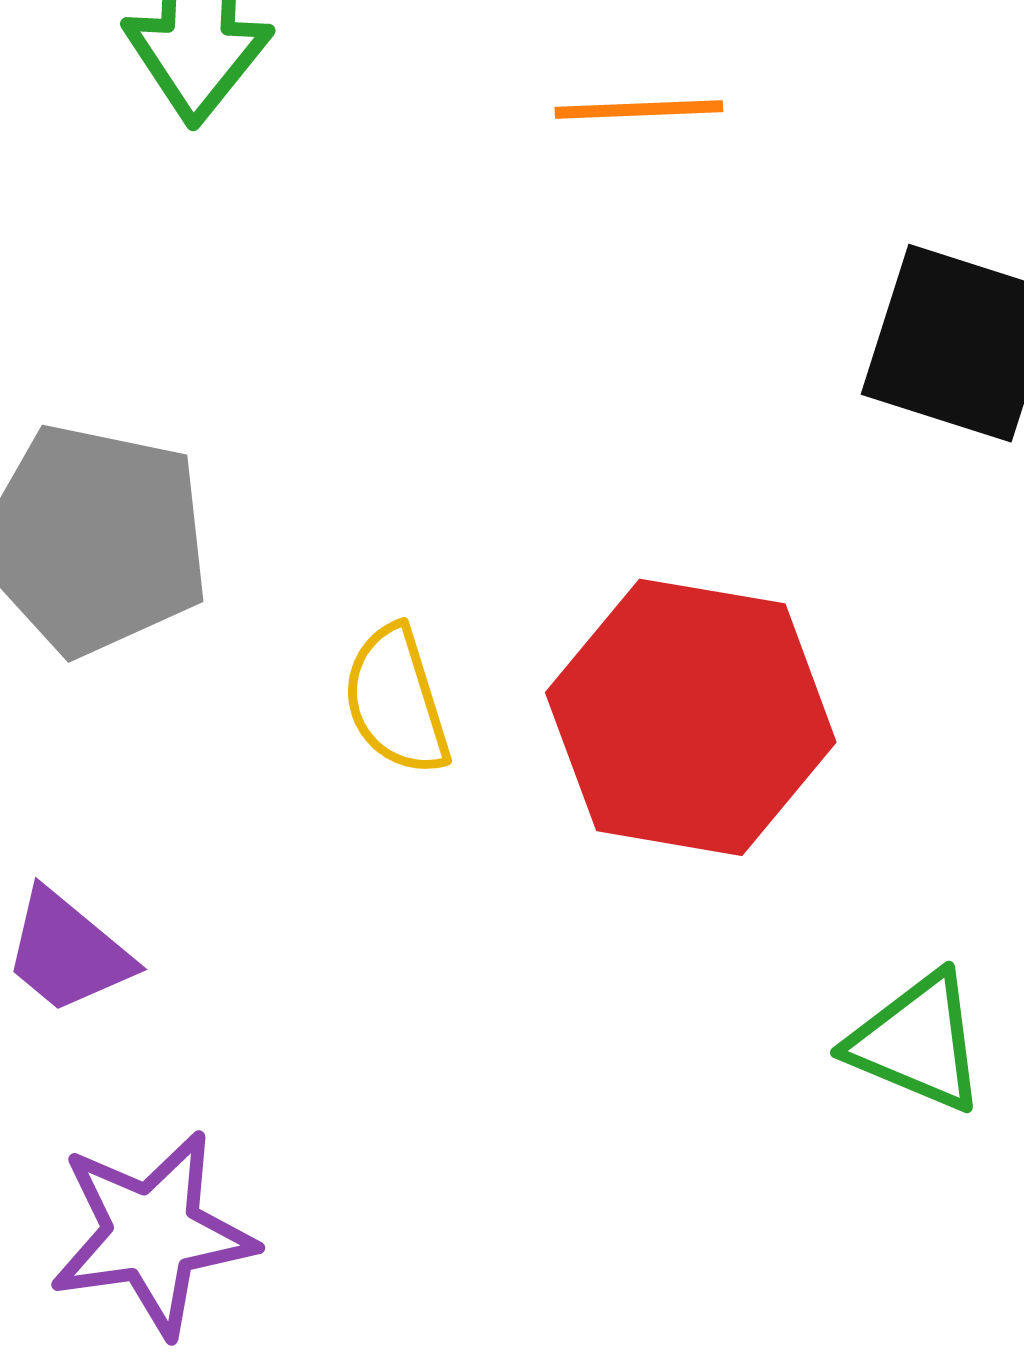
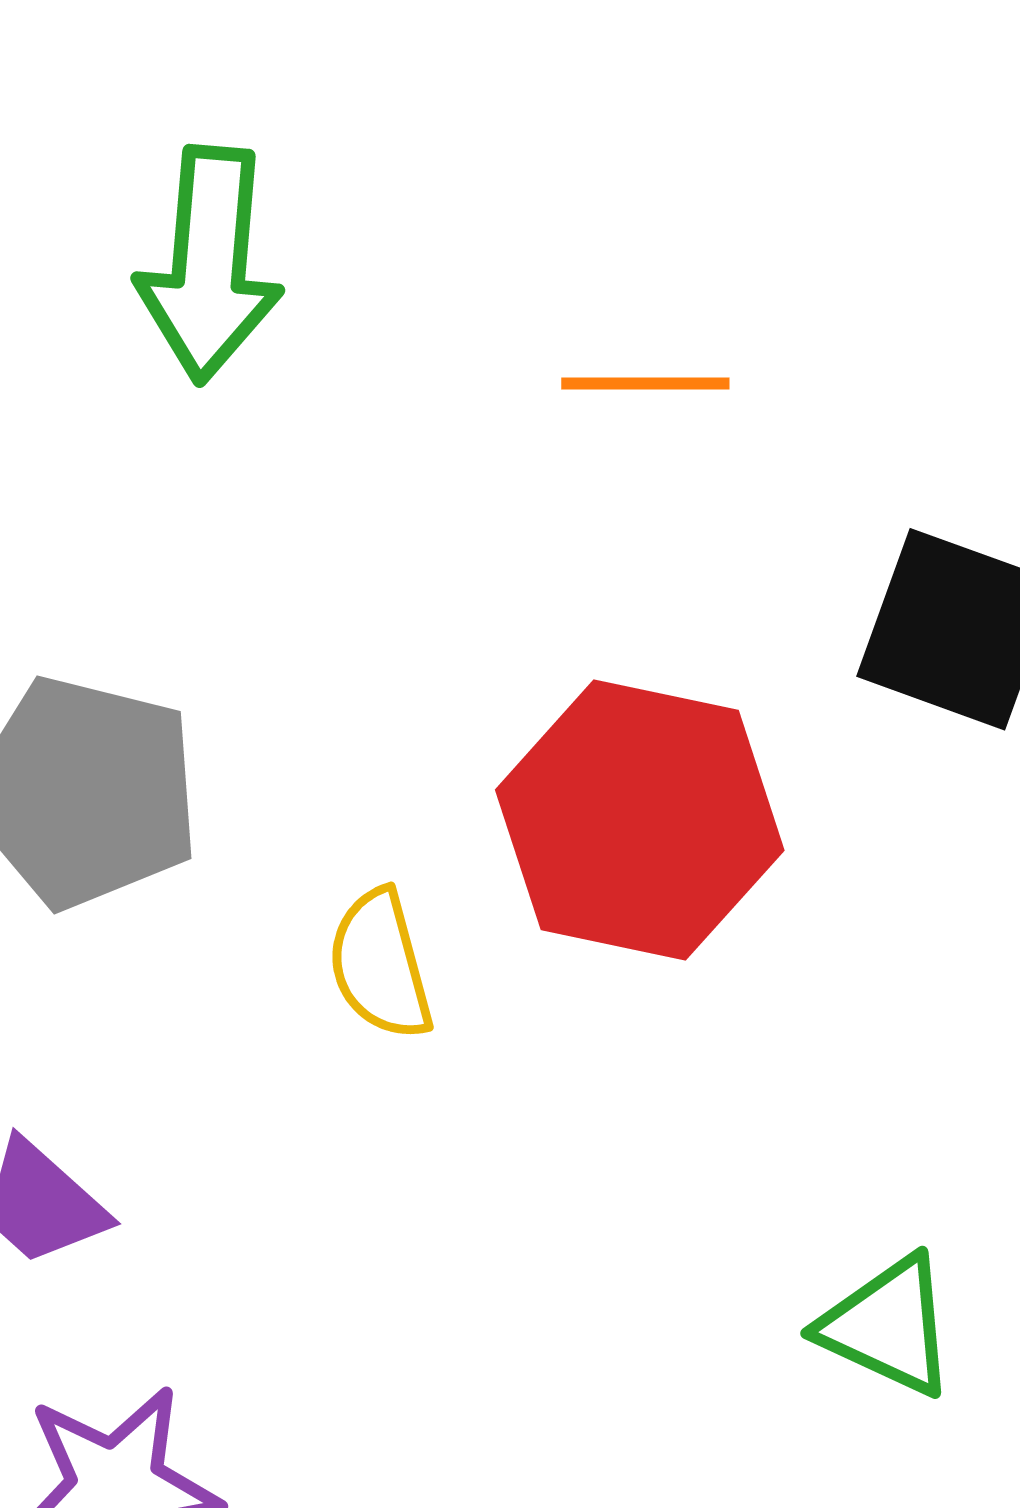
red hexagon: (691, 717) -> (640, 820), moved

